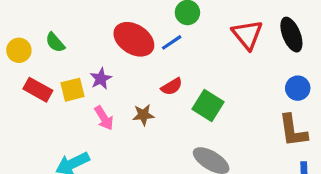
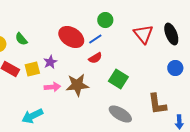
red semicircle: (172, 87) -> (95, 58), moved
brown star: (143, 115) -> (77, 85), size x1.6
pink arrow: (104, 118) -> (52, 87), turned -63
brown L-shape: (293, 131) -> (157, 104), moved

